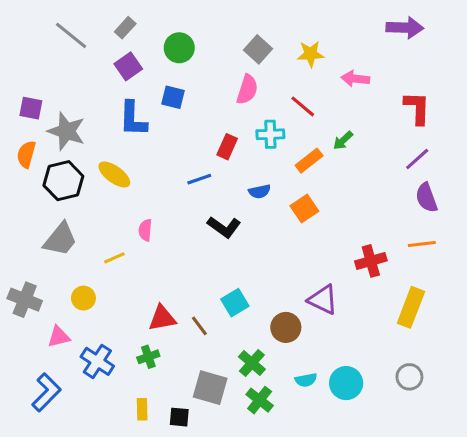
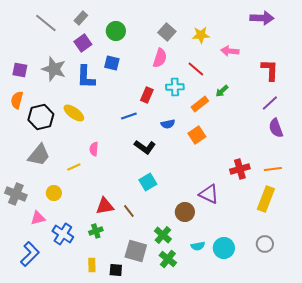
gray star: (66, 131) -> (54, 69), moved
orange line: (422, 244) -> (273, 169), moved
cyan square: (235, 303) -> (148, 182), moved

